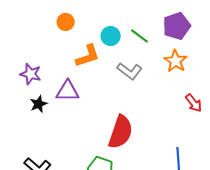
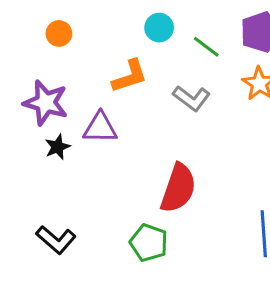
orange circle: (66, 22) -> (59, 33), moved
cyan circle: (111, 36) -> (159, 28), moved
purple star: (31, 74) -> (46, 103), size x1.4

